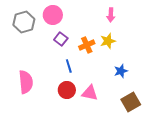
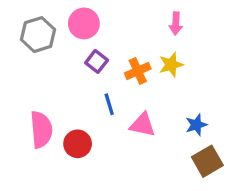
blue star: (121, 71) -> (196, 125), moved
red circle: (67, 90) -> (78, 144), moved
pink triangle: (90, 93) -> (142, 125), moved

